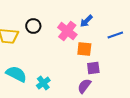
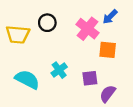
purple square: (93, 68) -> (90, 78), moved
cyan cross: (43, 83) -> (59, 70), moved

